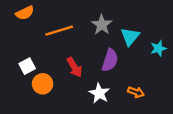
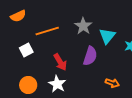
white square: (27, 66) -> (26, 50), moved
orange circle: (43, 84) -> (28, 85), moved
white star: (99, 93) -> (57, 84), moved

